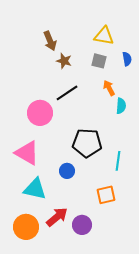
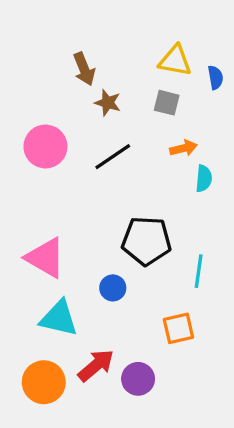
blue semicircle: (127, 59) -> (216, 77), moved
orange arrow: (109, 88) -> (184, 148), turned 105
pink circle: (40, 113) -> (45, 146), moved

